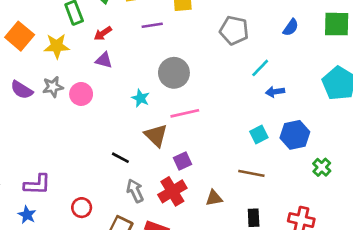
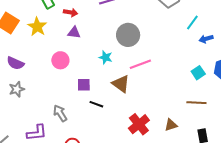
red arrow: (103, 33) -> (71, 12), turned -128
yellow star: (57, 46) -> (37, 27), turned -30
gray star: (53, 87) -> (17, 89), moved
purple square: (183, 161) -> (84, 85), moved, turned 32
gray arrow: (135, 191) -> (60, 113), moved

